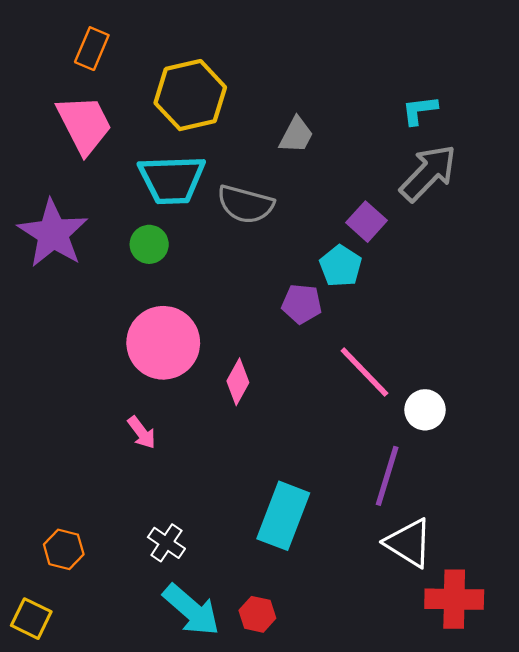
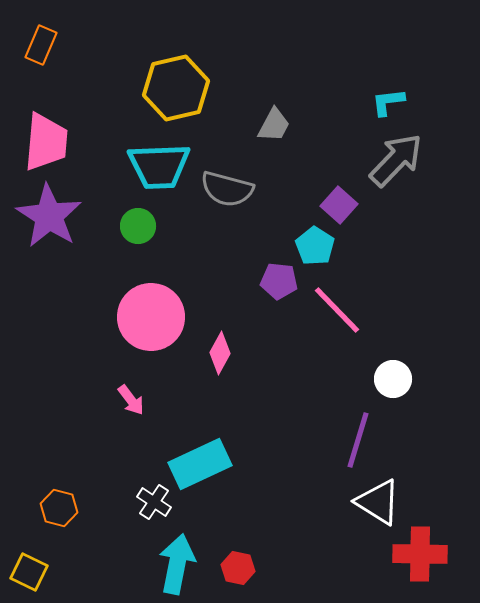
orange rectangle: (92, 49) -> (41, 45), moved
pink trapezoid: (84, 124) -> (46, 142), moved, turned 32
pink line: (364, 372) -> (337, 310), moved
cyan rectangle: (283, 516) -> (200, 464), moved, turned 44
cyan arrow: (191, 610) -> (177, 564), turned -120

